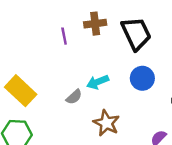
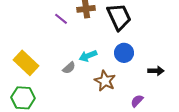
purple line: (64, 36) -> (61, 19), turned -40
brown star: (106, 123) -> (105, 81), moved

